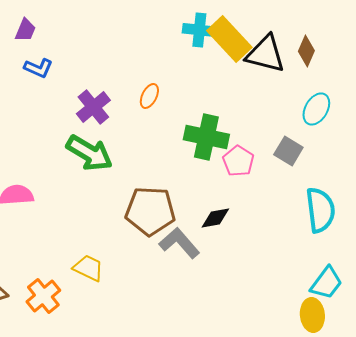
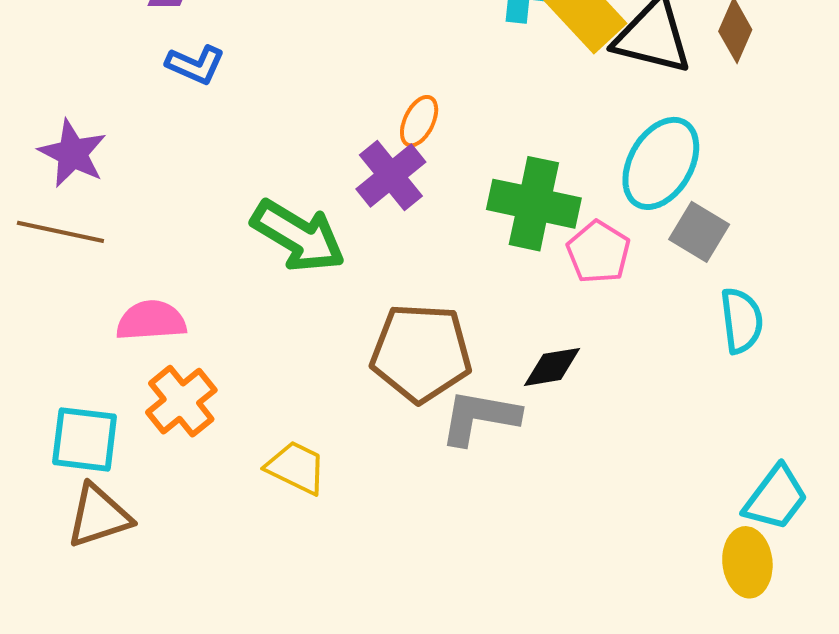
purple cross: (93, 107) -> (391, 176), moved
cyan ellipse: (316, 109) -> (661, 163), moved, size x1.4
cyan semicircle: (320, 210) -> (741, 321), moved, size x0.7
gray L-shape: (179, 243) -> (479, 417), turned -39
orange cross: (43, 296) -> (181, 401), moved

